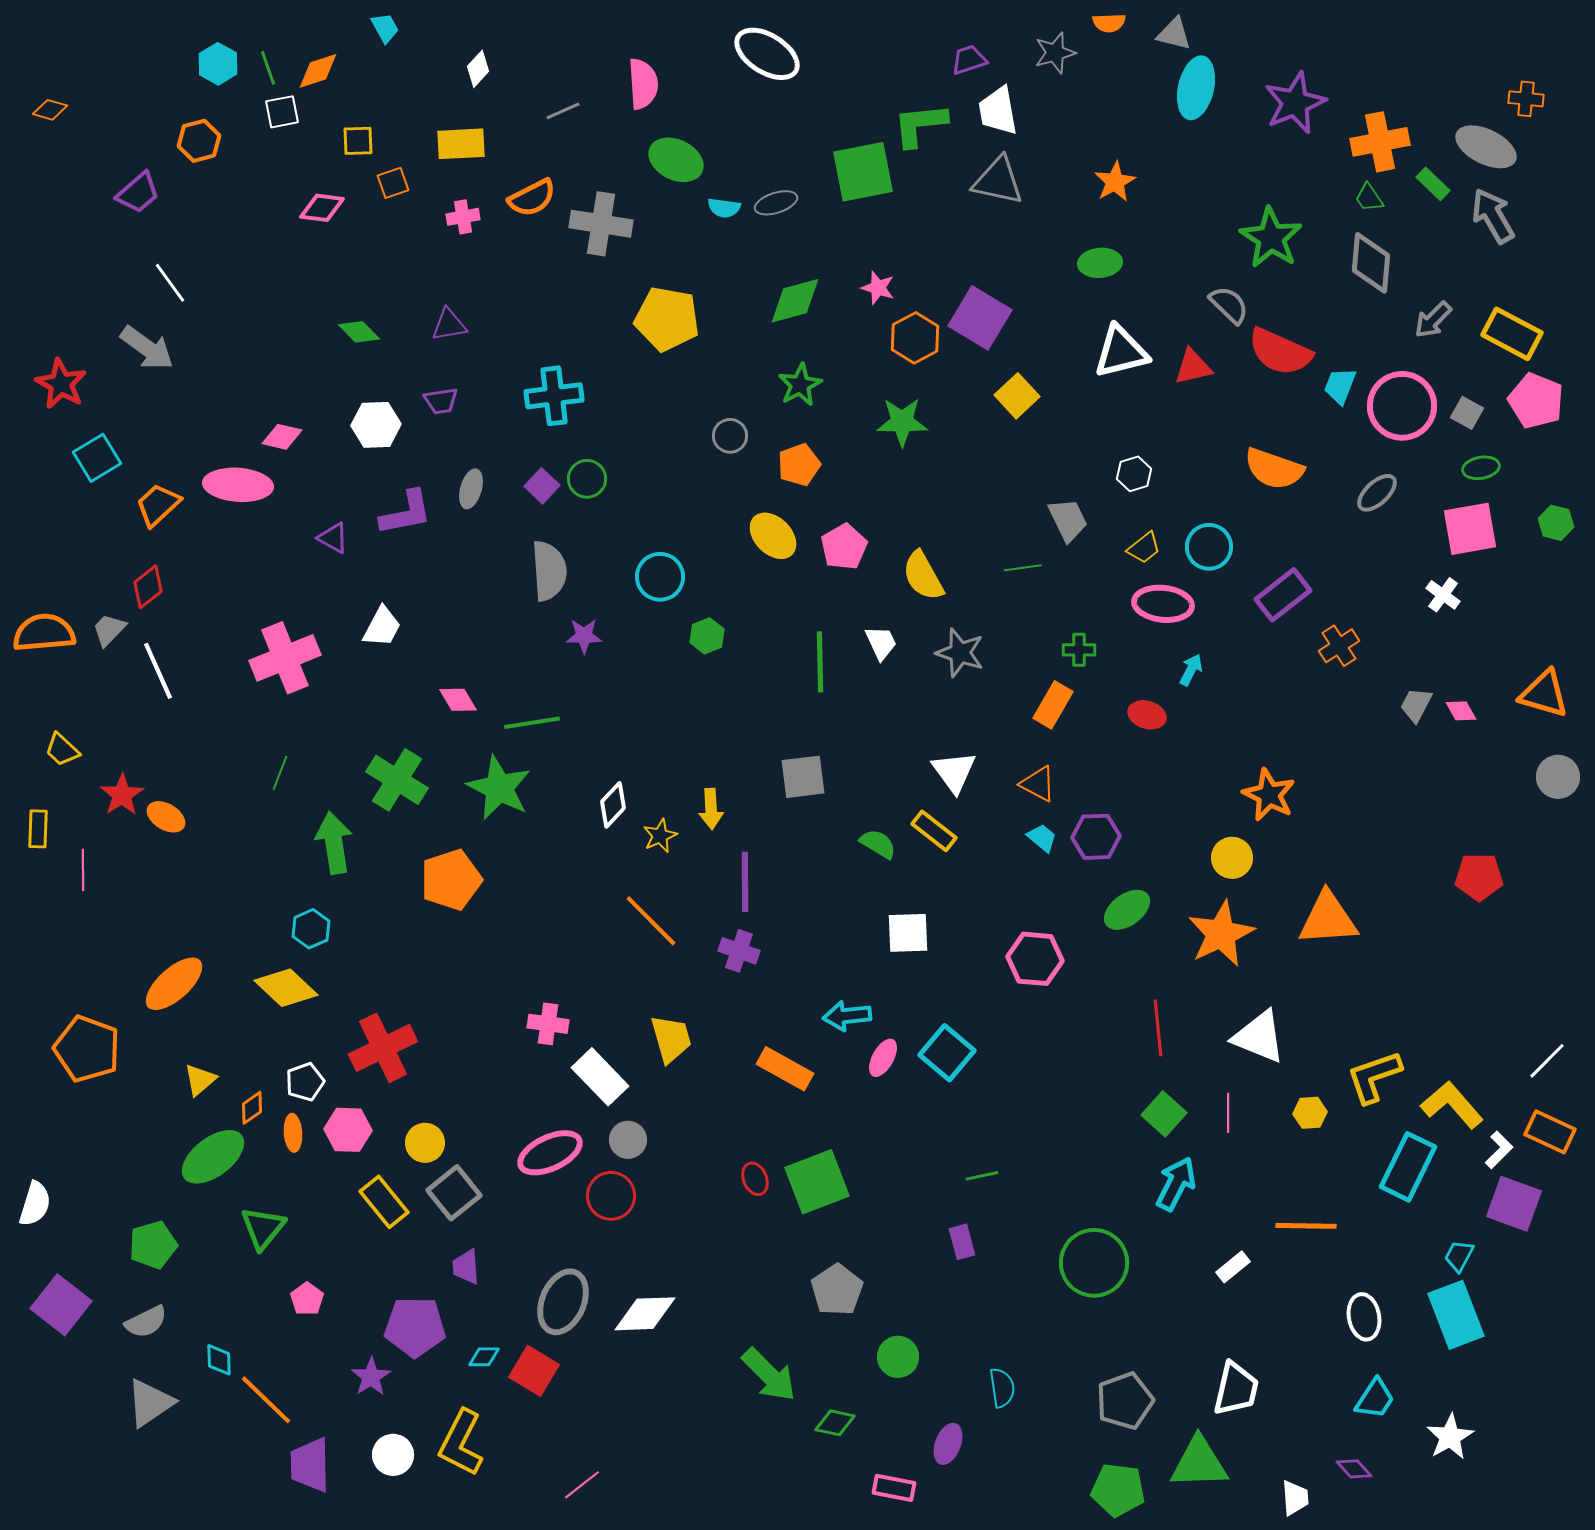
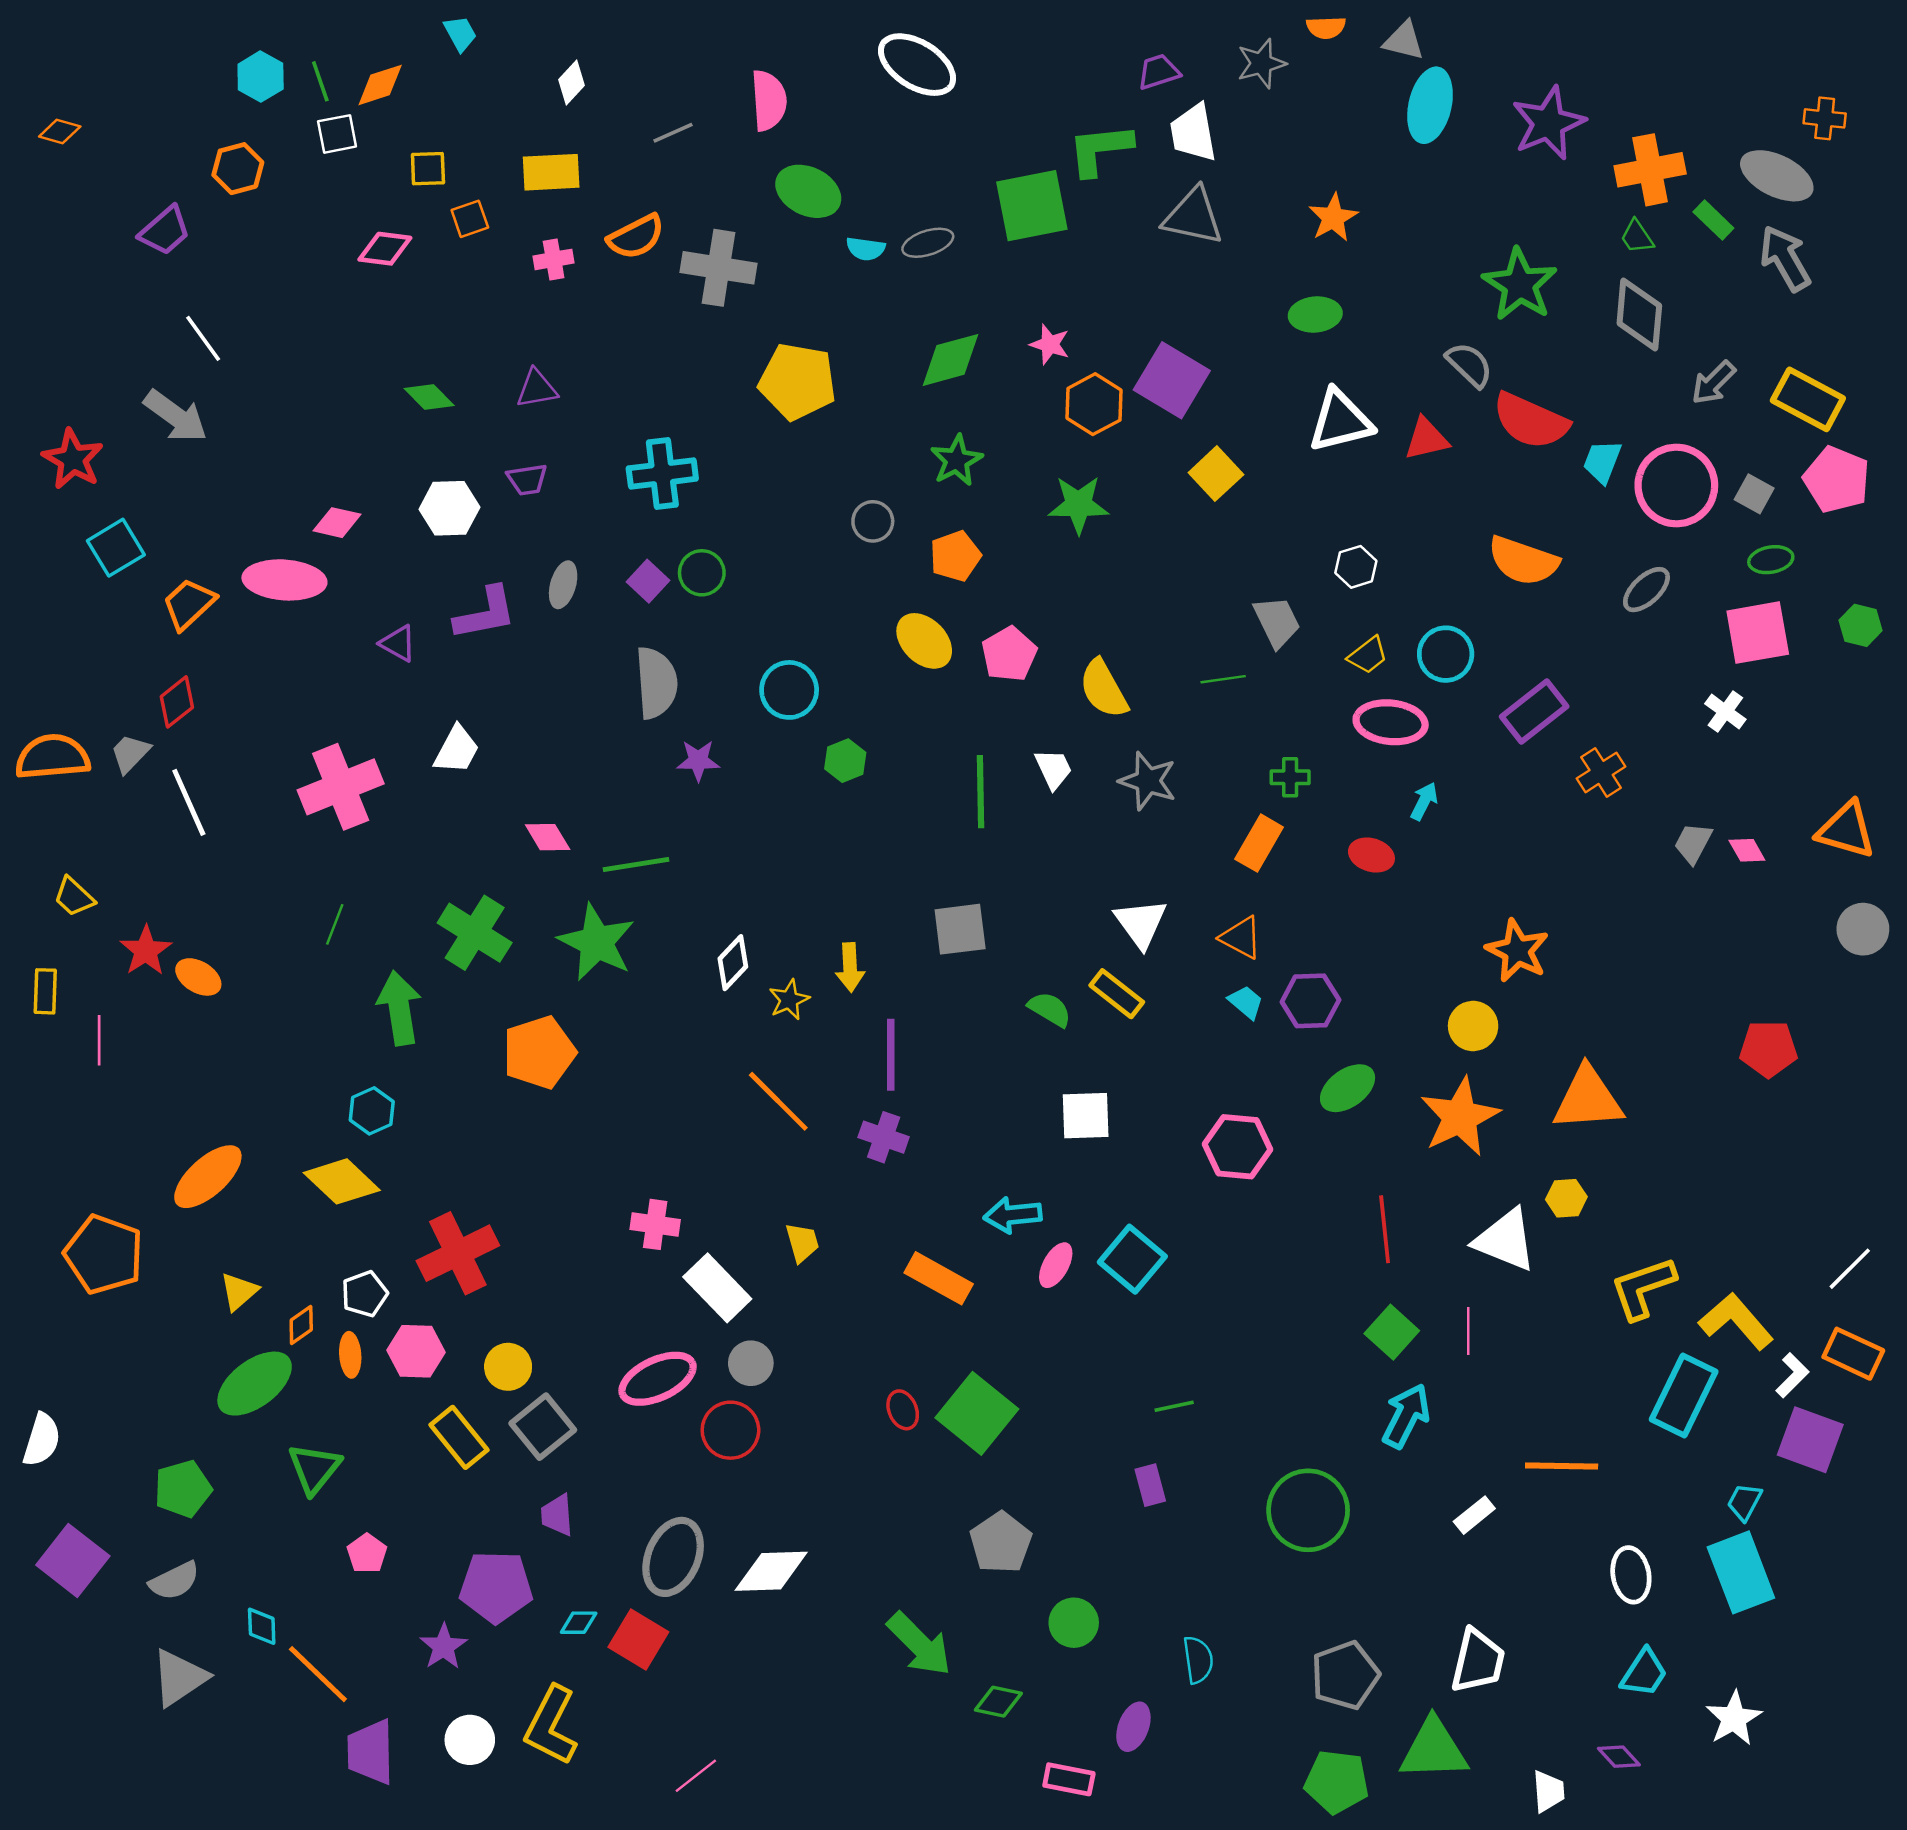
yellow trapezoid: (671, 1039) -> (802, 1242), size x0.7
yellow hexagon: (1310, 1113) -> (1566, 1198), moved
green square: (817, 1182) -> (977, 1413), turned -30

